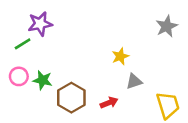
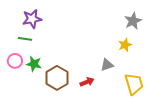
green line: (23, 44) -> (25, 39), moved, turned 40
yellow star: (120, 56) -> (125, 45), moved

